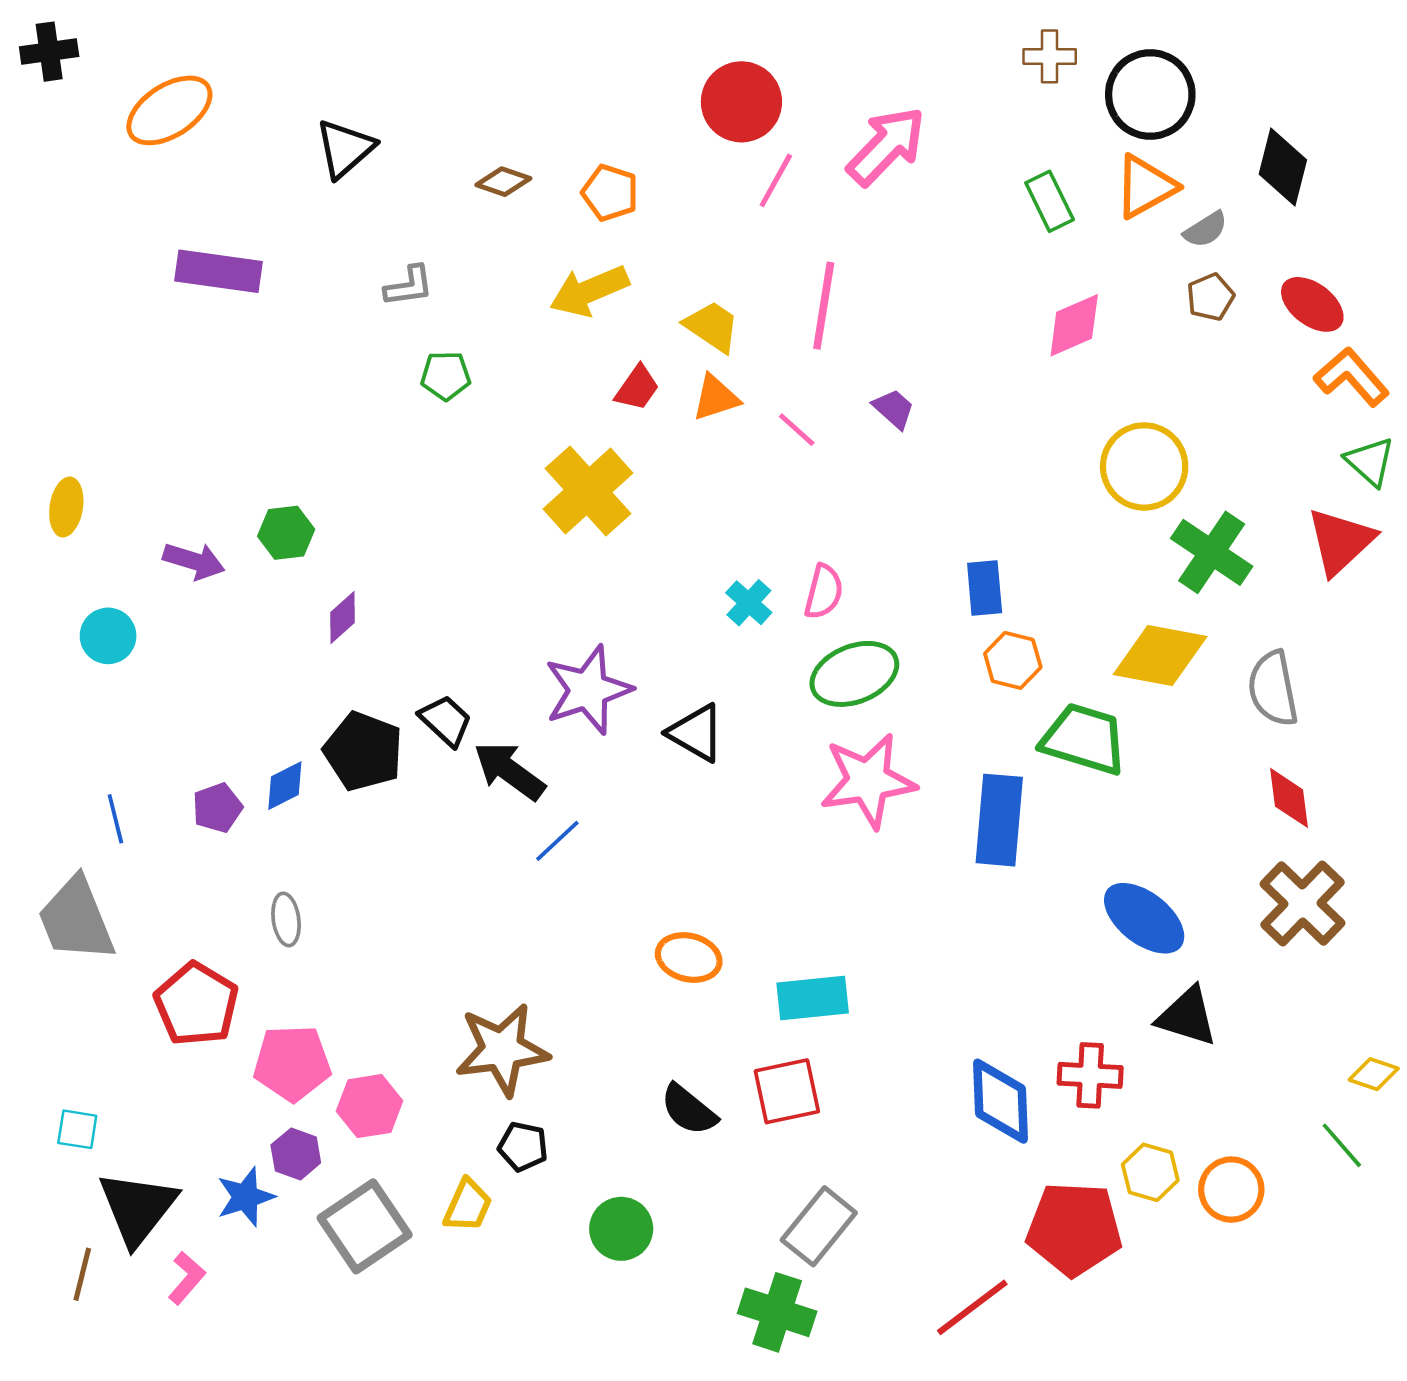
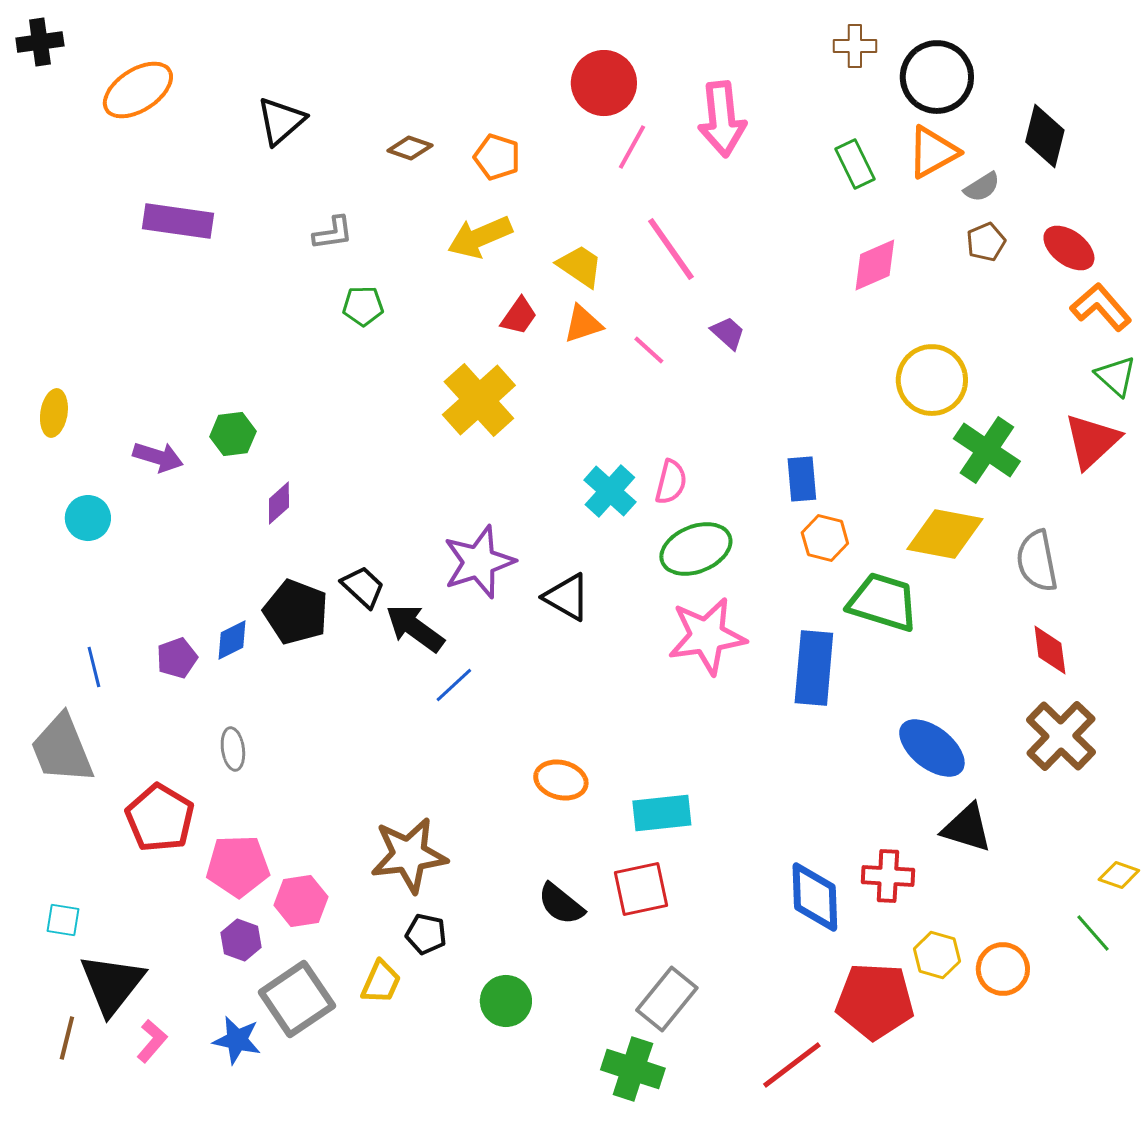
pink arrow: (886, 146) -> (722, 119), turned 130
pink line: (824, 306) -> (671, 249), turned -44
cyan cross: (749, 603) -> (610, 491), size x1.4
blue star: (246, 1197) -> (237, 1040), moved, turned 30

